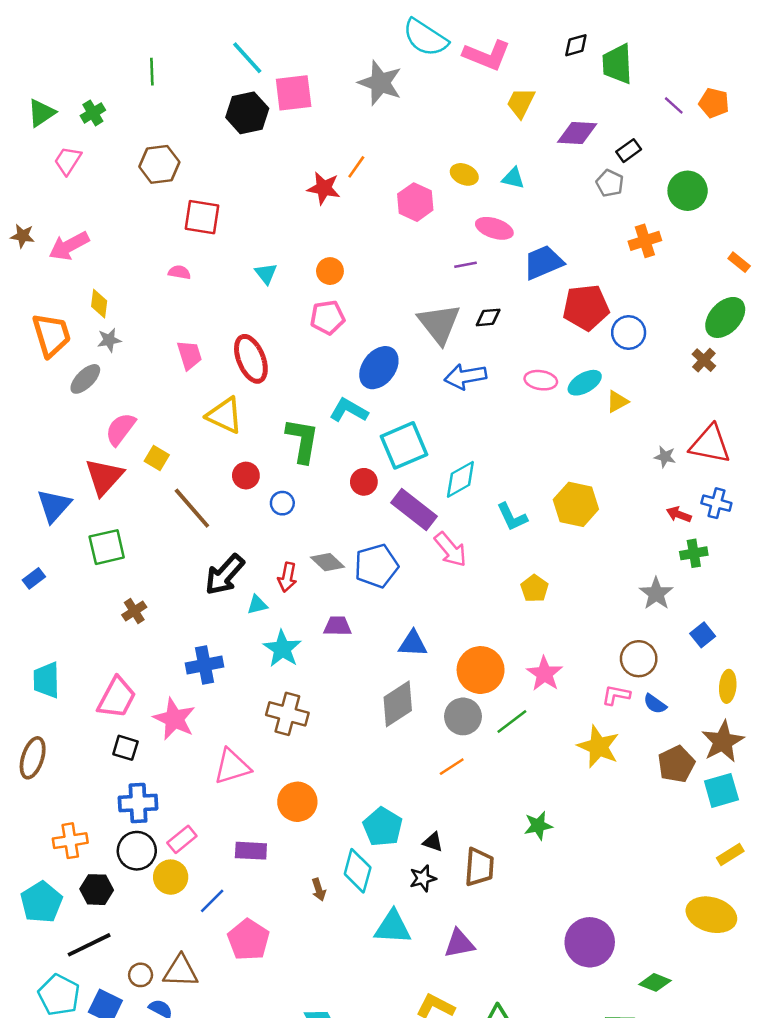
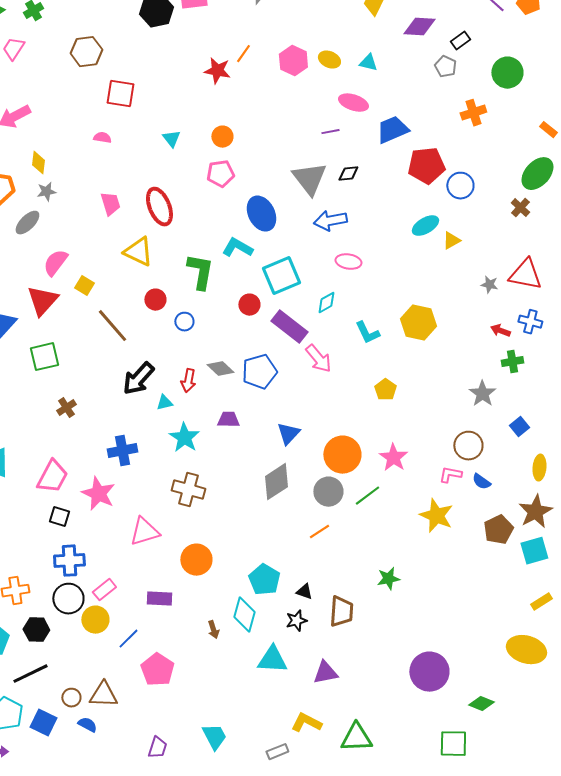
pink hexagon: (415, 202) -> (293, 61), moved
blue ellipse: (379, 368) -> (261, 214), turned -64
pink ellipse: (541, 380) -> (348, 262), moved
cyan diamond: (460, 479) -> (326, 303), size x0.7
blue triangle: (413, 644) -> (288, 434), turned -50

